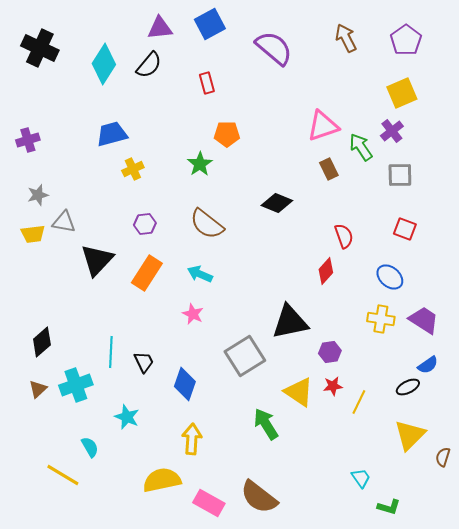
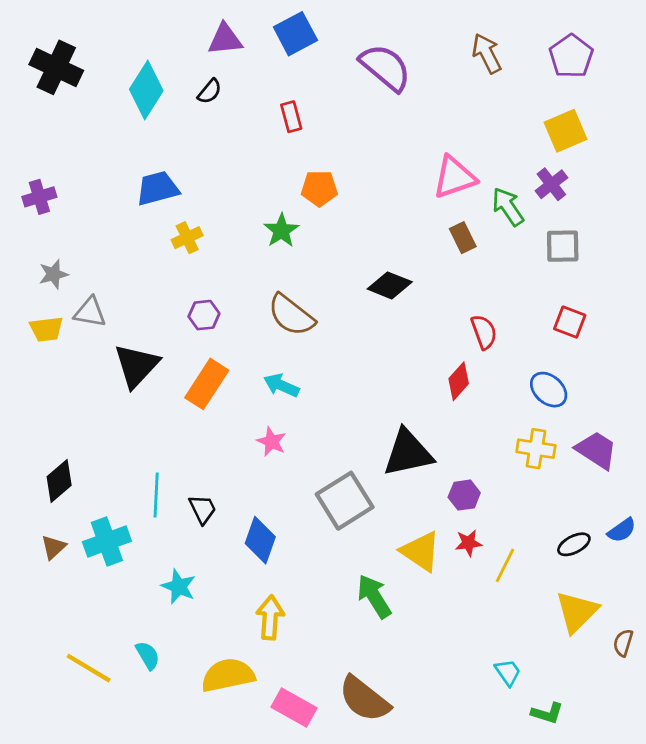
black semicircle: (149, 65) -> (210, 91), size x0.7
blue semicircle: (428, 365) -> (622, 530), moved
cyan semicircle: (90, 447) -> (148, 655), moved

